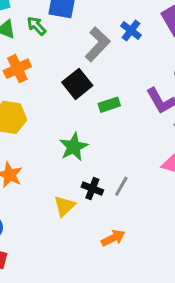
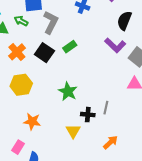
gray L-shape: (98, 44) -> (51, 22), moved
black square: (77, 84) -> (44, 53), moved
green rectangle: (109, 105) -> (70, 47), moved

